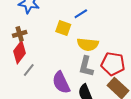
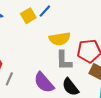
yellow square: (63, 28) -> (28, 16), moved, turned -35

